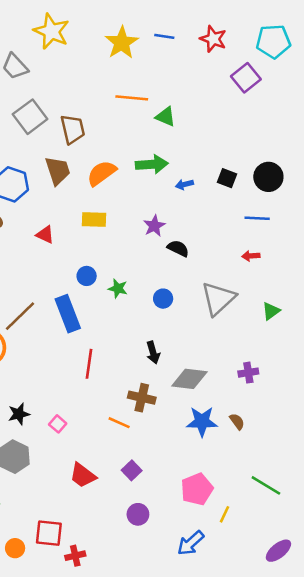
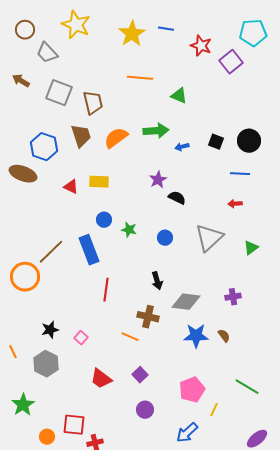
red star: (213, 39) -> (201, 46), moved
gray square: (30, 117) -> (59, 93), turned -32
green triangle: (166, 117) -> (179, 96), moved
yellow rectangle: (94, 220) -> (99, 182), moved

